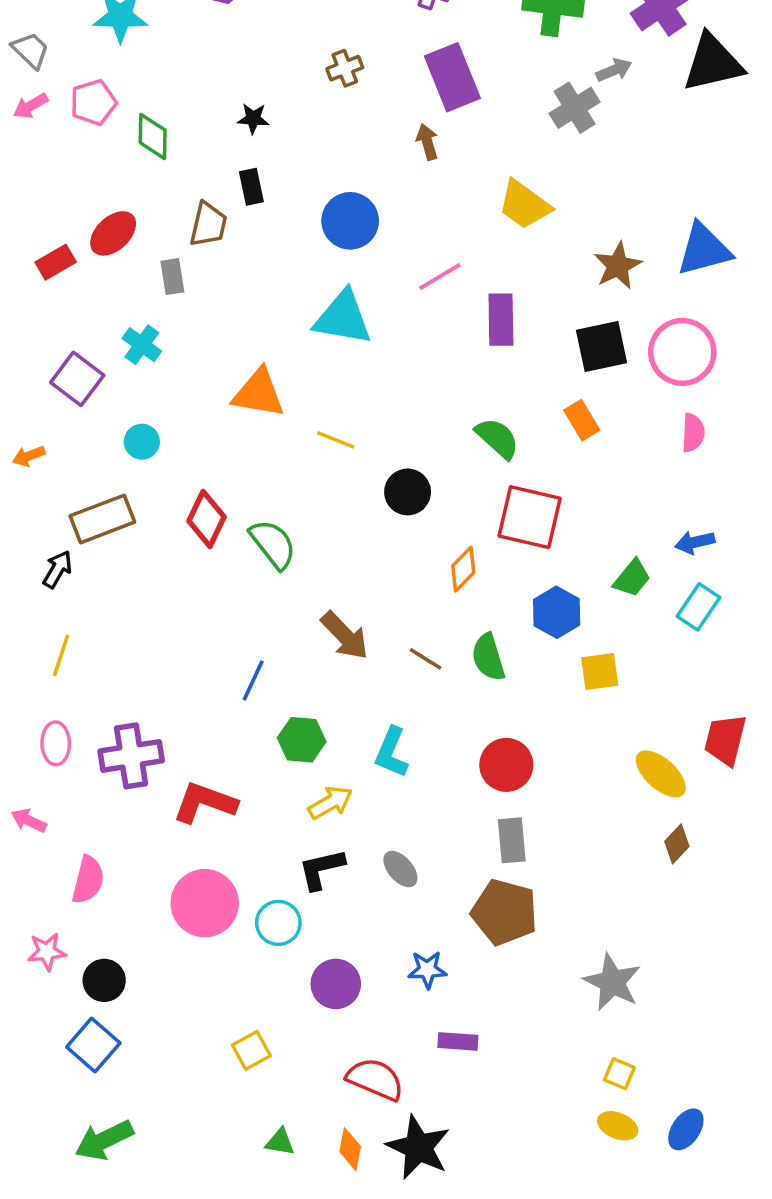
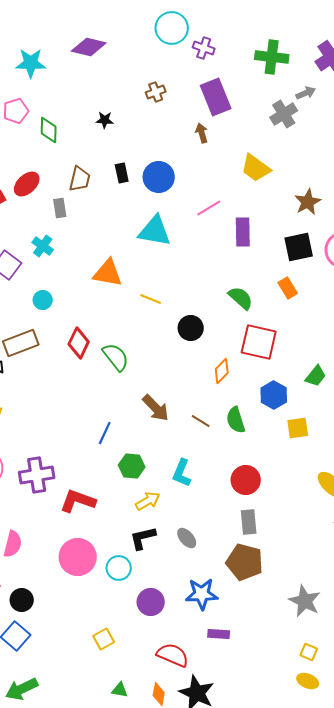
black rectangle: (251, 187) -> (122, 173), moved
blue star: (427, 970) -> (202, 594), size x1.5

